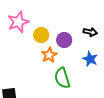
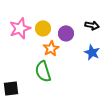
pink star: (18, 22) -> (20, 28), moved
green semicircle: (62, 78) -> (43, 71), moved

